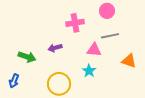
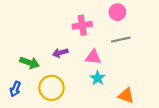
pink triangle: (94, 50) -> (93, 57), moved
orange triangle: (129, 61) -> (126, 96), moved
yellow circle: (59, 84) -> (51, 88), moved

